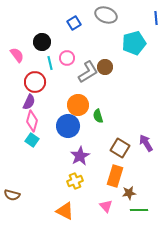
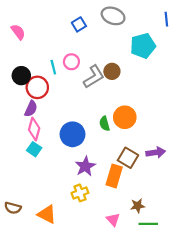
black circle: (42, 42) -> (21, 76), moved
pink semicircle: (17, 55) -> (18, 32), moved
orange circle: (78, 105) -> (125, 117), moved
purple arrow: (146, 143) -> (156, 152), turned 114
orange rectangle: (115, 176) -> (114, 176), moved
orange triangle: (65, 211) -> (47, 214), moved

